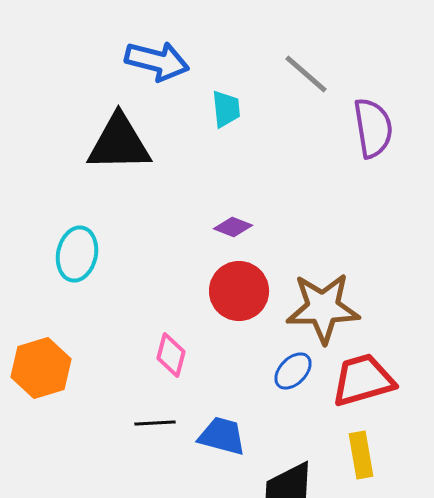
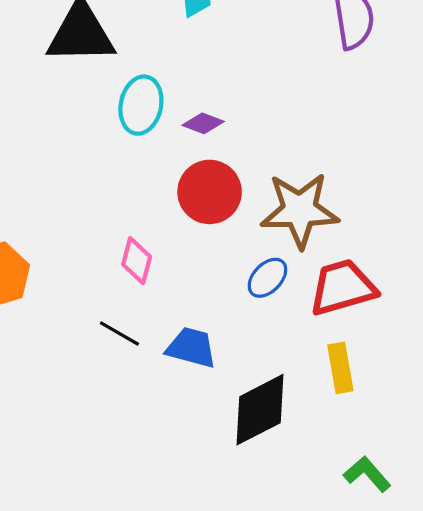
cyan ellipse: (77, 254) -> (141, 105), moved
black line: (155, 423) -> (119, 334), turned 33

